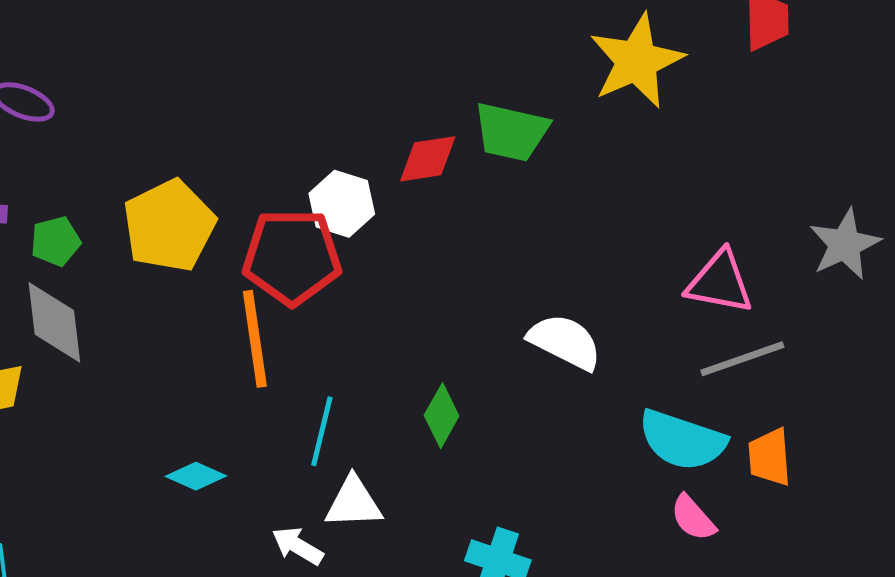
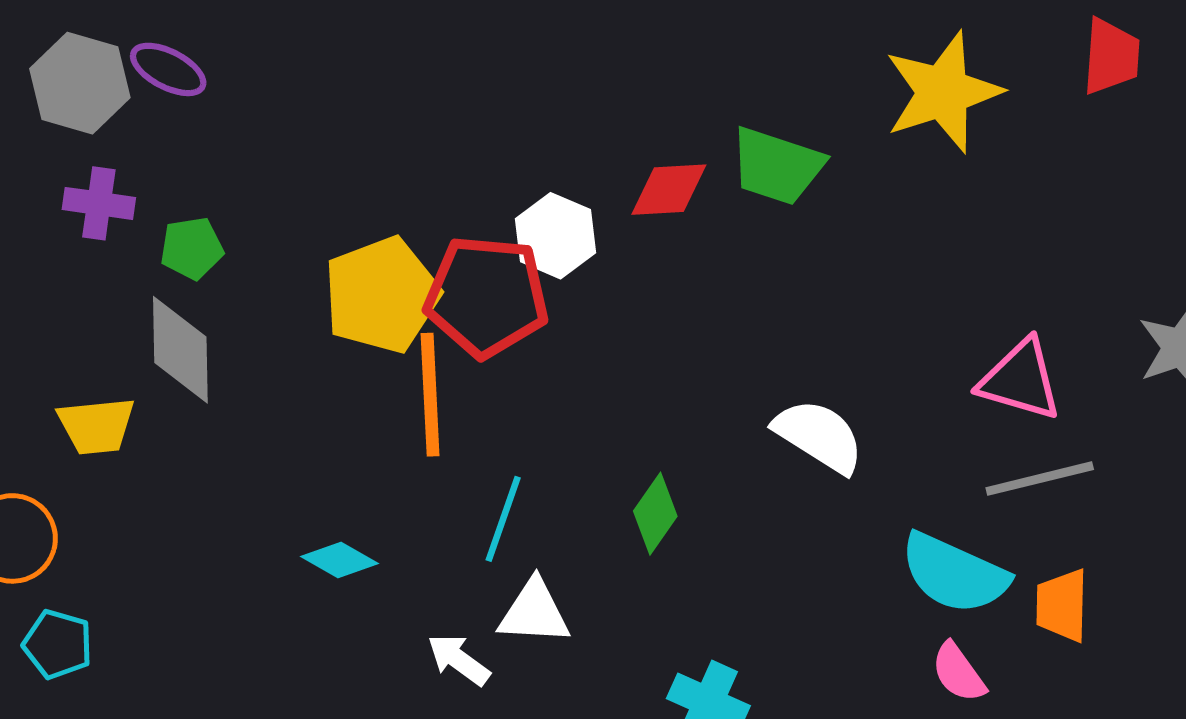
yellow pentagon: (169, 226) -> (382, 295), moved

